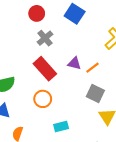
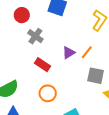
purple triangle: (74, 63) -> (69, 53), turned -32
red rectangle: (45, 69) -> (43, 65), size x0.7

